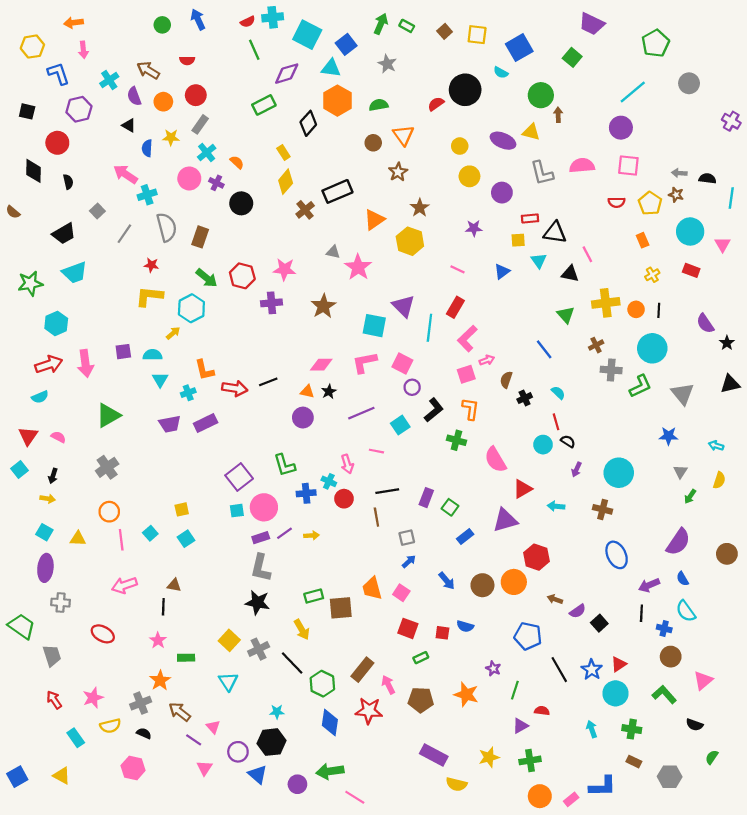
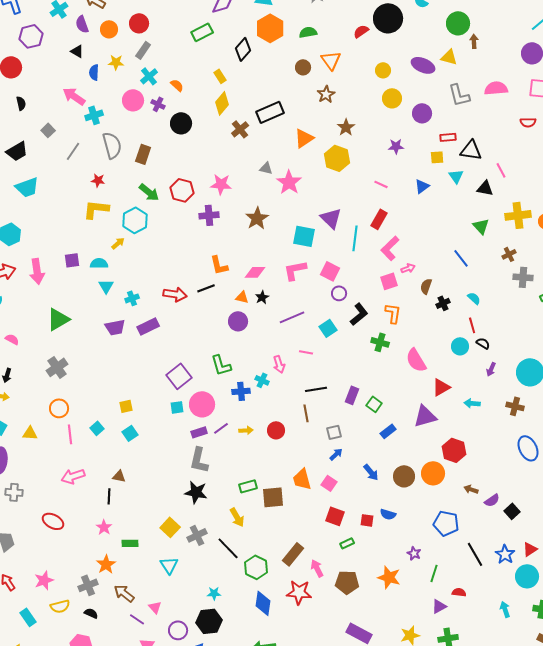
orange L-shape: (204, 370) -> (219, 265), moved
red circle: (344, 499) -> (276, 430), moved

